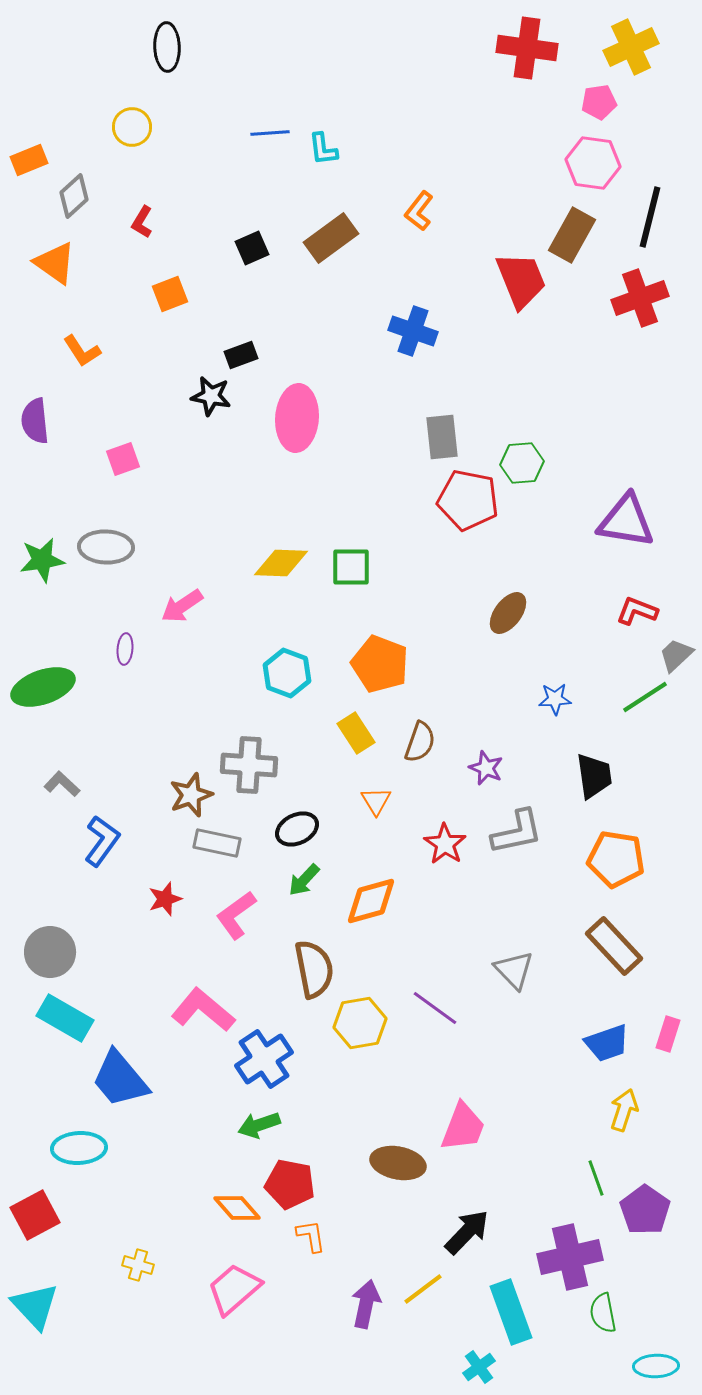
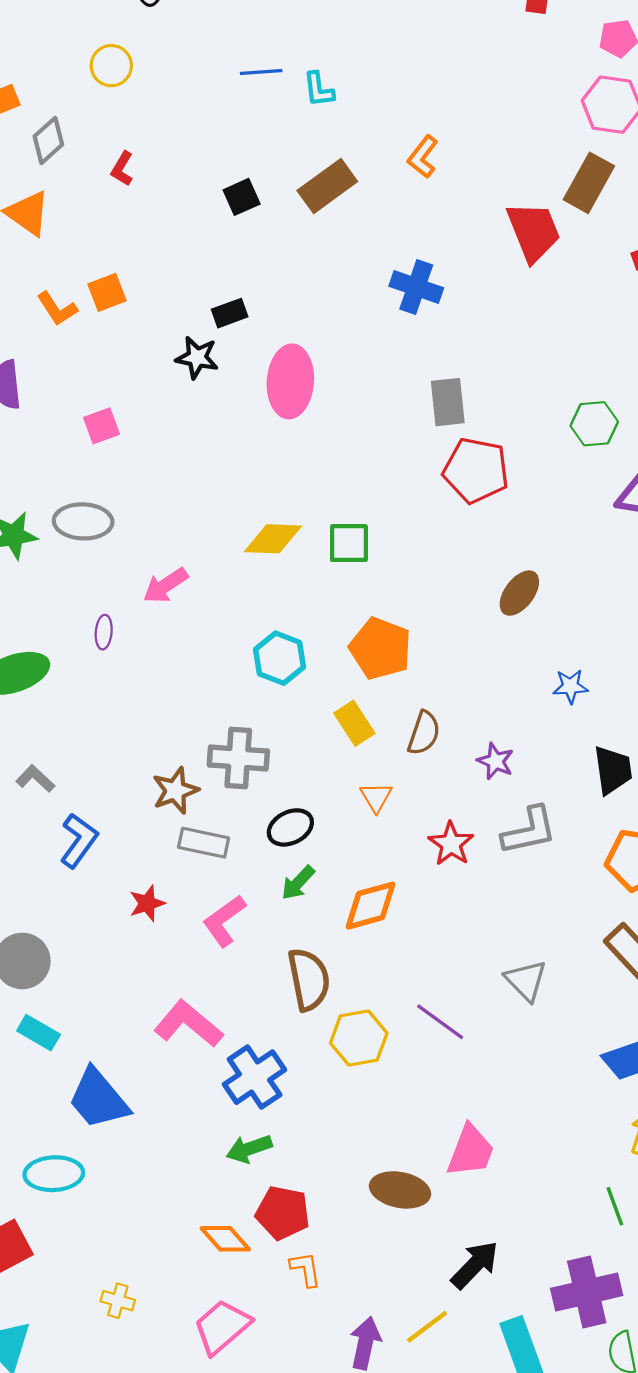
orange square: (170, 294) -> (107, 292), moved
green hexagon: (522, 463) -> (594, 424), moved
cyan rectangle: (65, 1018) -> (39, 1033), size x0.7

